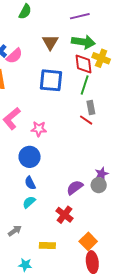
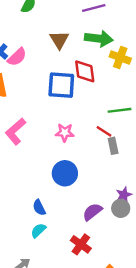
red diamond: (84, 64) -> (85, 71), moved
green line: (85, 85) -> (119, 110), moved, turned 66
gray rectangle: (91, 108) -> (113, 146), moved
pink star: (39, 129) -> (65, 133), moved
blue circle: (30, 157) -> (65, 173), moved

